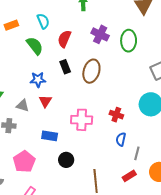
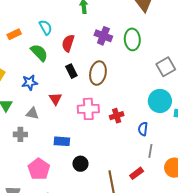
blue star: (38, 80) -> (30, 82), moved
red triangle: (45, 101) -> (55, 99), moved
red cross: (116, 115) -> (117, 116), moved, turned -32
pink cross: (82, 120) -> (88, 109), moved
blue semicircle: (121, 139) -> (143, 129), moved
red rectangle: (129, 176) -> (137, 173), moved

